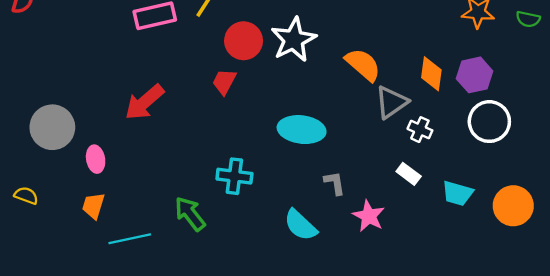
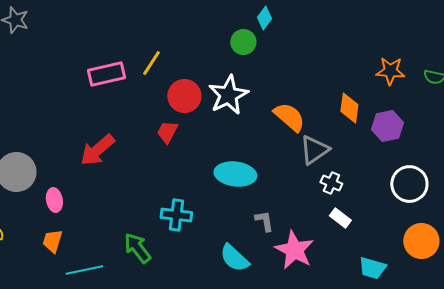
orange diamond: (431, 74) -> (349, 108), moved
white circle: (489, 122) -> (409, 184), moved
white cross: (420, 130) -> (331, 183), moved
white rectangle: (409, 174) -> (340, 218), moved
cyan trapezoid: (457, 193) -> (372, 268), moved
pink star: (369, 216) -> (294, 250), size x1.4

